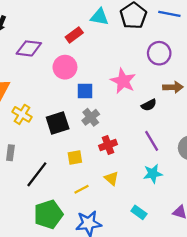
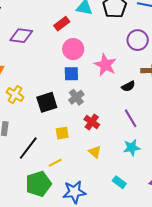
pink circle: (65, 67) -> (73, 49), moved
red cross: (108, 145) -> (92, 122), turned -35
yellow line: (82, 189) -> (55, 163), moved

